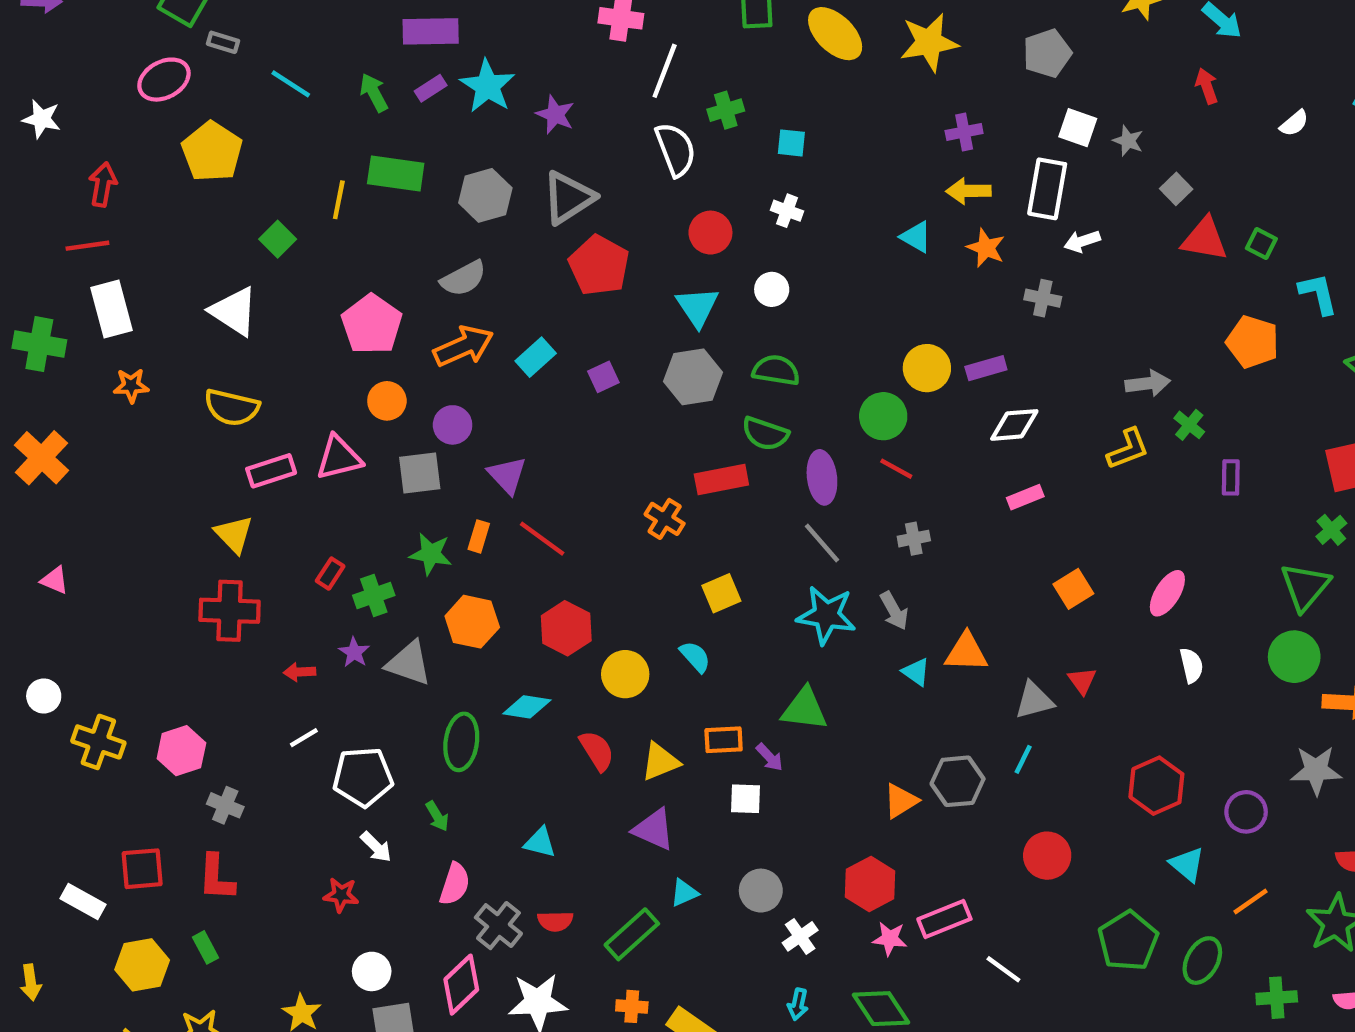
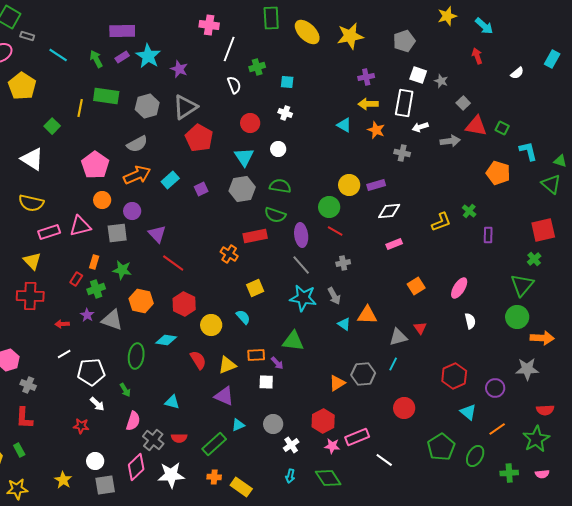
white semicircle: (676, 149) -> (234, 85), size x0.7
gray arrow: (1148, 383) -> (450, 141), moved
orange rectangle: (479, 536) -> (94, 262), moved

